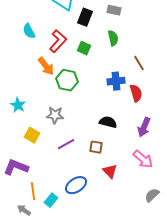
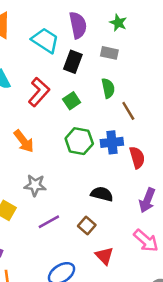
green square: (84, 48) -> (72, 101), turned 32
brown line: (139, 63) -> (128, 111), moved
orange arrow: (46, 66) -> (24, 141), moved
green hexagon: (67, 80) -> (79, 141), moved
brown square: (96, 147) -> (87, 226), turned 32

